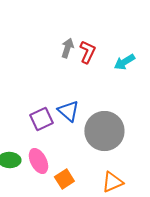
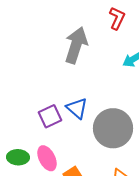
gray arrow: (67, 48) -> (76, 45), size x1.8
red L-shape: (87, 52) -> (117, 18), moved

